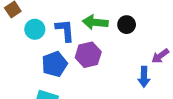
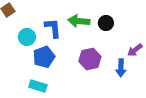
cyan circle: (35, 29) -> (27, 37), moved
purple hexagon: (88, 55) -> (90, 59), moved

